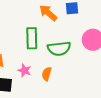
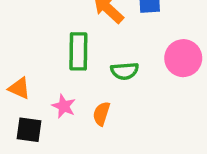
green semicircle: (59, 49) -> (125, 71), size x0.7

